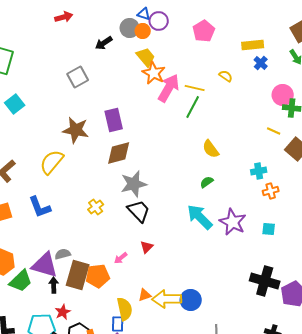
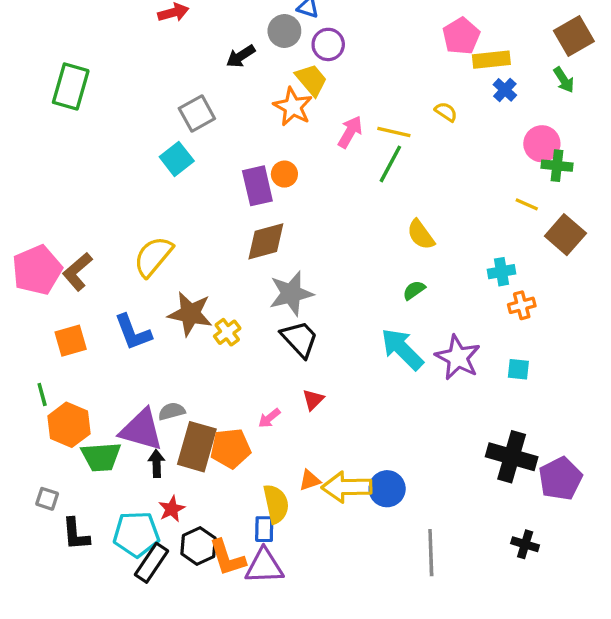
purple circle: (159, 21) -> (328, 44), moved
orange circle: (143, 31) -> (284, 174), moved
pink pentagon: (204, 31) -> (461, 36), moved
orange star: (154, 73) -> (293, 107), moved
pink arrow: (169, 88) -> (350, 132), size x0.7
cyan square: (15, 104) -> (177, 159), moved
brown star: (76, 130) -> (190, 314), moved
green trapezoid: (21, 281) -> (101, 457), turned 40

